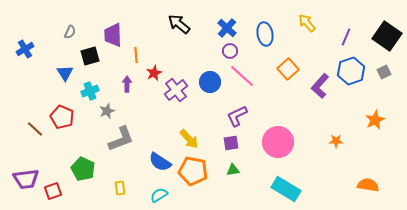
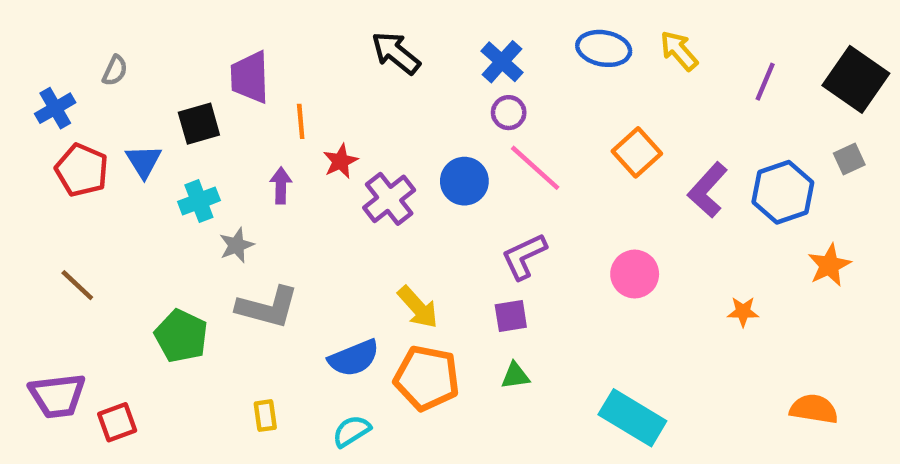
gray semicircle: (70, 32) -> (115, 71), moved
blue ellipse: (265, 34) -> (604, 48), moved, turned -70
blue hexagon: (351, 71) -> (783, 192), moved
red pentagon: (62, 117) -> (82, 170), moved
gray L-shape: (121, 139) -> (268, 307), turned 36
pink circle: (278, 142) -> (635, 274), moved, size x0.7
blue semicircle: (160, 162) -> (354, 358), turned -55
green pentagon: (83, 169) -> (181, 336), moved

